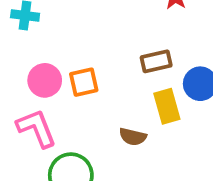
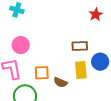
orange square: (84, 82) -> (42, 73), moved

